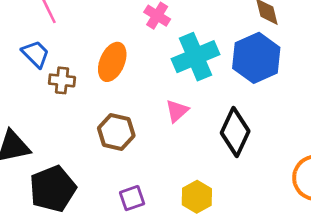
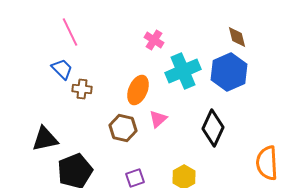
orange ellipse: (112, 62) -> (138, 90), moved
pink triangle: (177, 111) -> (158, 119), moved

